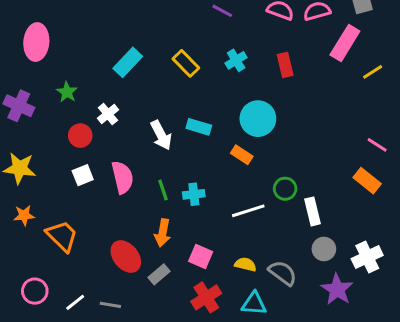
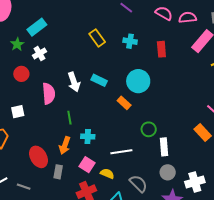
cyan cross: (236, 60) -> (130, 41), turned 32
cyan rectangle: (128, 62) -> (37, 27), moved
white cross: (108, 114) -> (39, 54), moved
white square: (83, 175) -> (18, 112), moved
pink semicircle: (123, 177) -> (49, 94), moved
cyan cross: (194, 194) -> (88, 137), moved
white line: (248, 211) -> (121, 152), moved
yellow semicircle: (245, 264) -> (107, 174), moved
gray rectangle: (159, 274) -> (58, 172), turned -48

